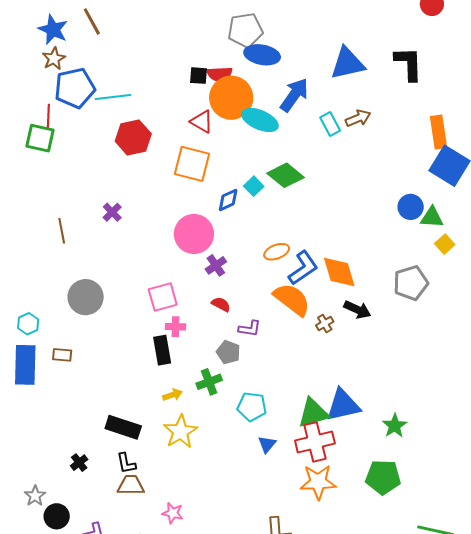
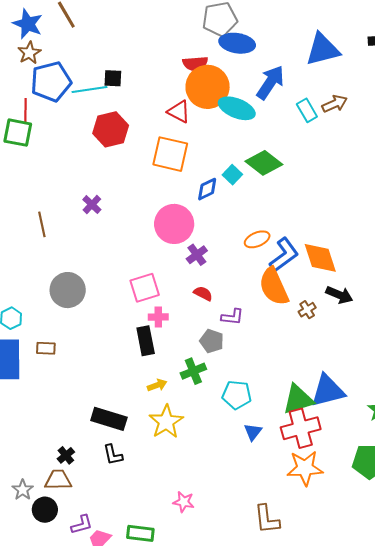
black square: (199, 76) -> (113, 78), moved
orange semicircle: (292, 299) -> (274, 287), turned -150
brown trapezoid: (131, 485) -> (58, 480), moved
pink star: (173, 513) -> (184, 502), moved

